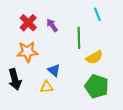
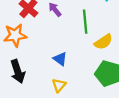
orange star: (27, 52) -> (15, 35), moved
yellow triangle: (47, 87) -> (59, 85), moved, turned -40

